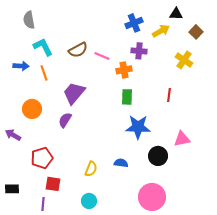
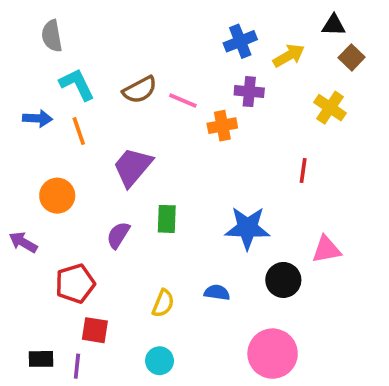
black triangle: (176, 14) -> (334, 25), moved
green rectangle: (127, 97) -> (167, 219), moved
purple semicircle: (65, 120) -> (118, 235), moved
black rectangle: (12, 189) -> (41, 359), moved

